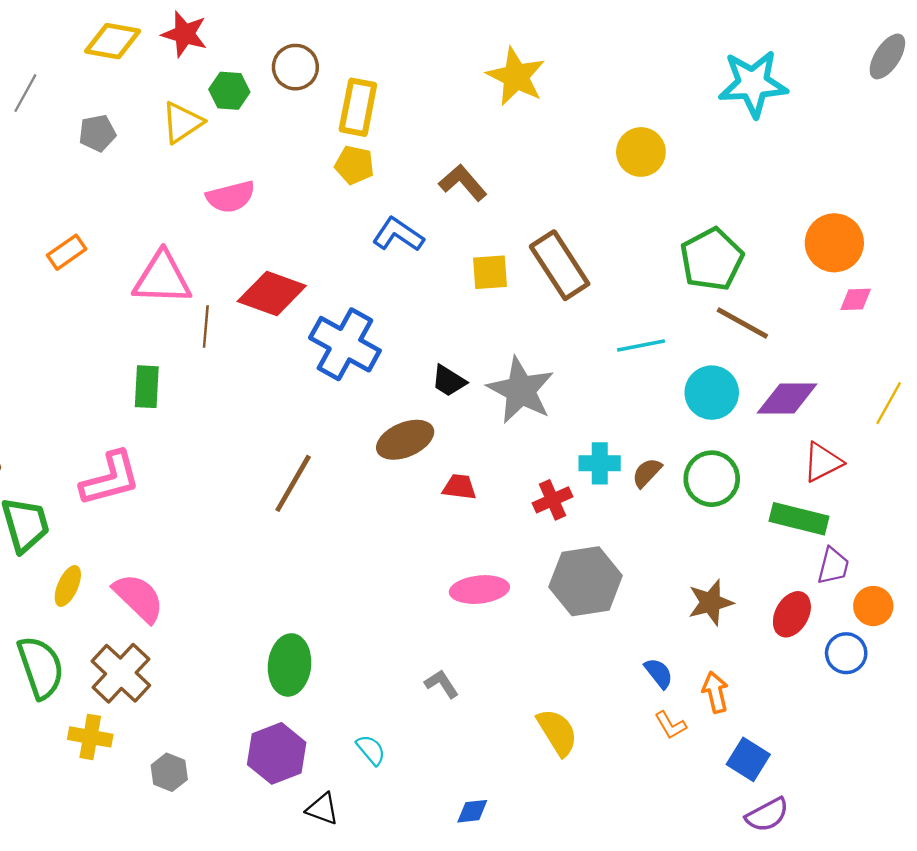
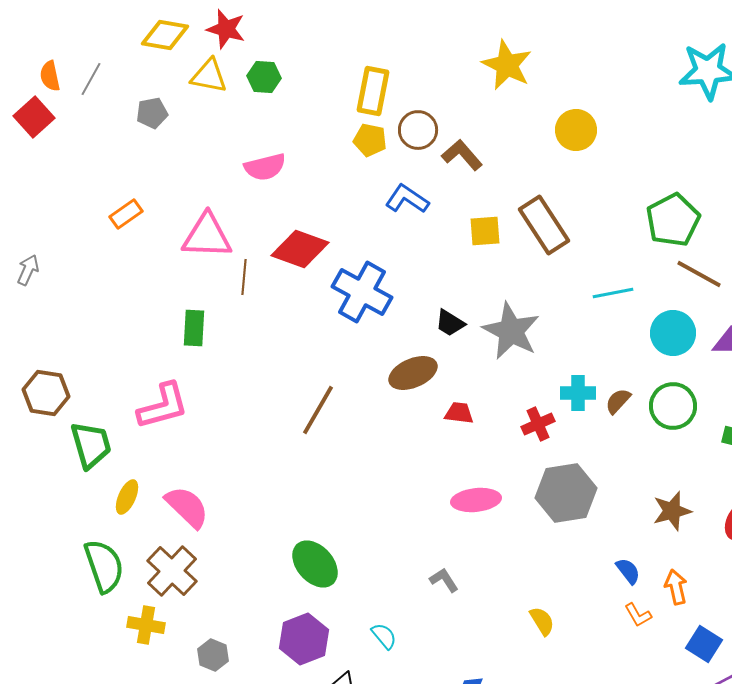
brown circle: (295, 67) -> (418, 130), moved
yellow triangle: (182, 123) -> (209, 76), moved, turned 45
yellow circle: (641, 152) -> (576, 130), moved
green ellipse: (290, 665) -> (315, 564), turned -48
yellow semicircle: (557, 732) -> (542, 621), size x0.7

